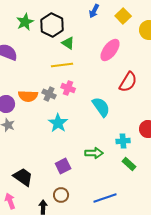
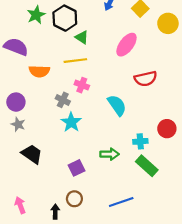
red semicircle: (128, 82) -> (146, 79), turned 45
gray cross: (49, 94) -> (63, 100), moved
orange semicircle: (28, 96) -> (39, 71), moved
green rectangle: (129, 164) -> (147, 166), size x1.5
black trapezoid: (23, 177) -> (32, 154), moved

